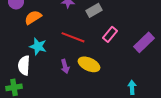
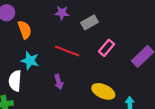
orange semicircle: (33, 17) -> (25, 30), turned 102
yellow ellipse: (89, 64) -> (103, 91), moved

